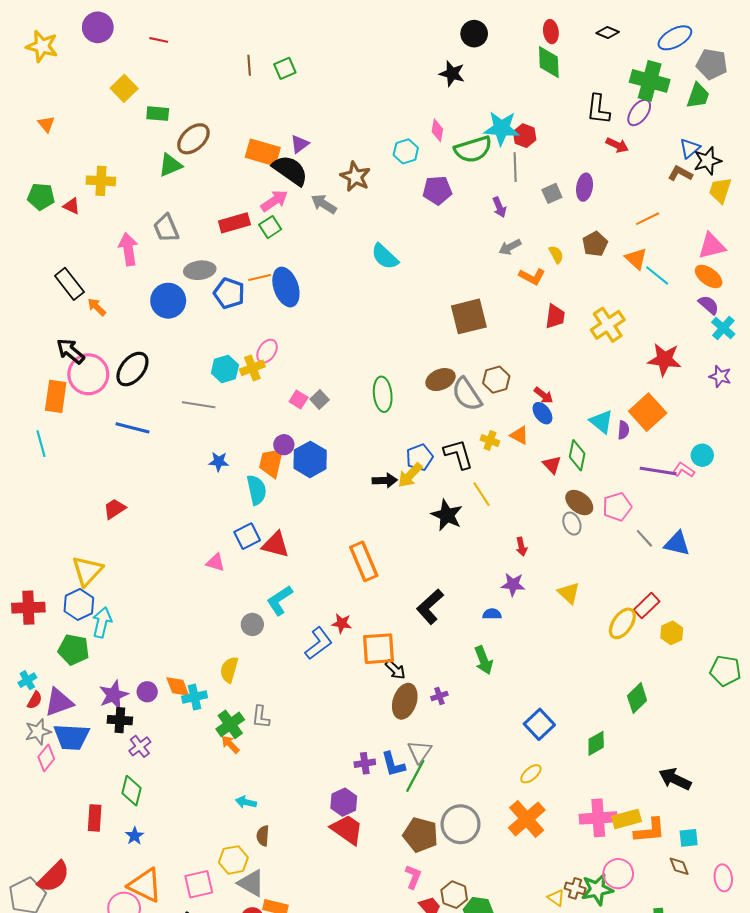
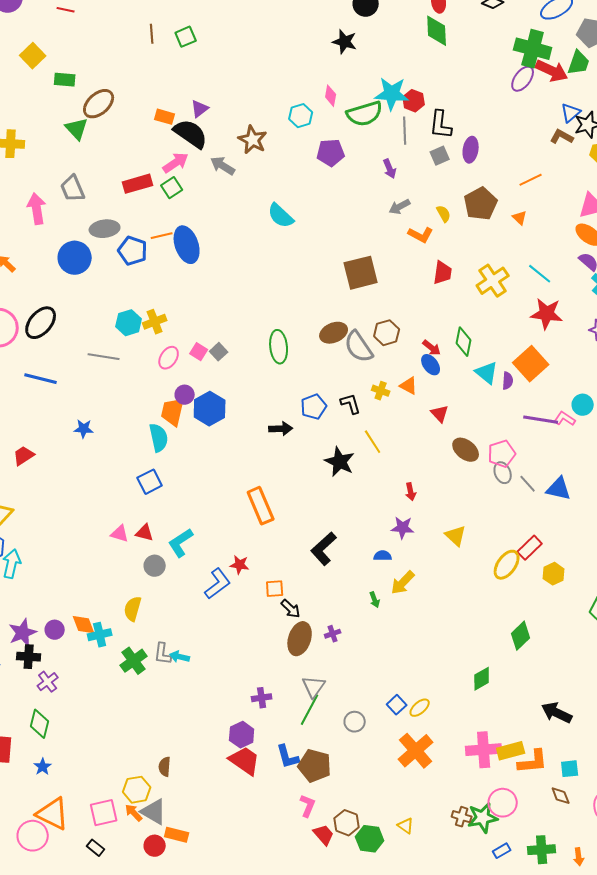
black L-shape: (598, 109) -> (441, 125), moved
red arrow: (617, 145) -> (552, 71), moved, size x1.5
orange rectangle: (263, 152) -> (165, 117), size x0.6
green triangle: (170, 165) -> (77, 129), turned -50
brown pentagon: (595, 244) -> (481, 204), size x1.4
orange triangle: (636, 259) -> (520, 218), size x0.7
cyan line: (657, 275) -> (540, 274), moved
pink ellipse: (267, 351) -> (169, 358), moved
black L-shape: (458, 454) -> (351, 404), size x0.7
green diamond: (577, 455) -> (464, 342), moved
blue star: (219, 462) -> (84, 429), moved
yellow arrow: (410, 475) -> (403, 583), moved
gray ellipse: (572, 524) -> (503, 473), moved
red triangle: (275, 545) -> (145, 533), moved, size x0.7
pink triangle: (216, 562) -> (120, 534), moved
orange square: (378, 649) -> (275, 589), size x0.6
green arrow: (484, 660) -> (375, 600), size x0.6
blue square: (539, 724) -> (397, 705), moved, size x0.7
orange arrow: (230, 744) -> (134, 813), moved
blue L-shape: (393, 764) -> (288, 757), moved
cyan arrow: (246, 802) -> (180, 657), moved
gray circle: (460, 824) -> (355, 722), moved, size x0.6
yellow triangle: (556, 898) -> (406, 826), moved

